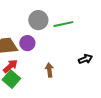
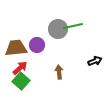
gray circle: (38, 20) -> (58, 29), moved

